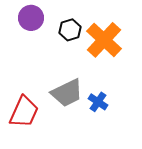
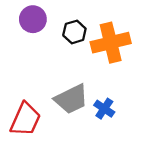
orange cross: (104, 40) -> (111, 43), turned 33

